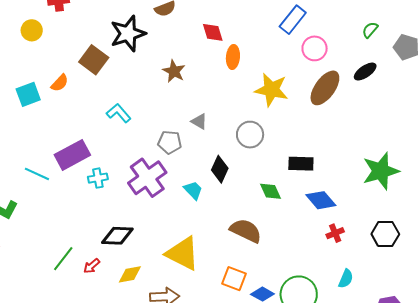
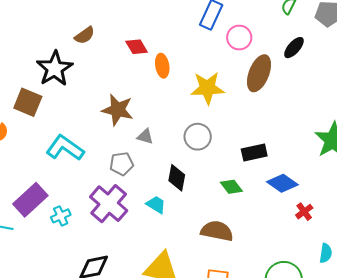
brown star: (174, 71) -> (118, 110), moved, size x1.4
cyan L-shape: (119, 113) -> (65, 148), size x1.5

